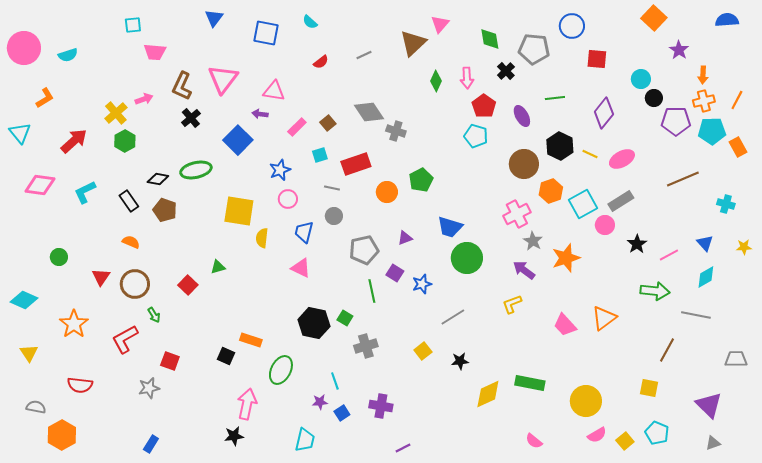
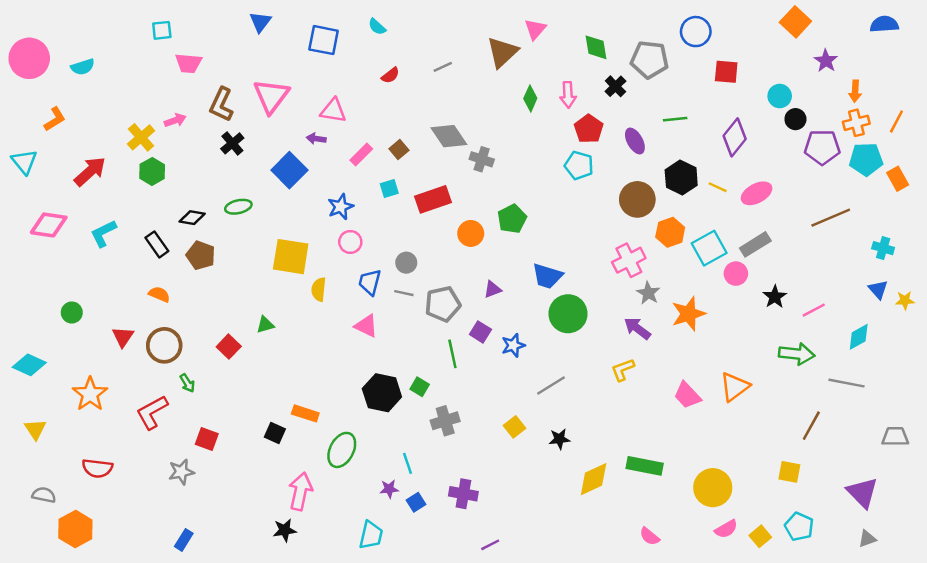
green ellipse: (196, 170) -> (238, 207), size x0.7
gray line: (332, 188) -> (404, 293), moved
blue triangle: (705, 243) -> (878, 289), moved

